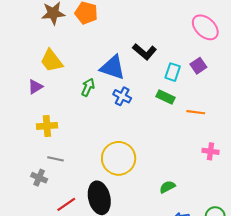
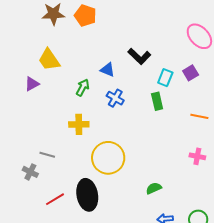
blue triangle: (113, 67) -> (108, 70), size x0.6
green rectangle: (166, 97) -> (157, 101), turned 48
orange line: (196, 112) -> (199, 116), moved
yellow cross: (47, 126) -> (79, 124), moved

